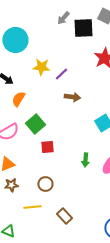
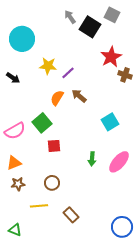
gray arrow: (63, 18) -> (70, 17), turned 104
black square: (83, 28) -> (90, 27), turned 35
brown arrow: (72, 97) -> (79, 96), turned -147
orange semicircle: (18, 99) -> (57, 98), moved

